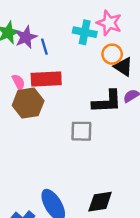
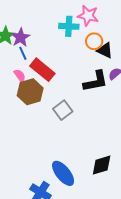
blue line: (44, 47) -> (23, 53), moved
red rectangle: (46, 79) -> (42, 70), turned 50
gray square: (81, 131) -> (63, 110), moved, turned -30

